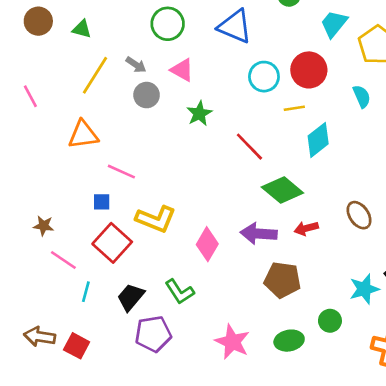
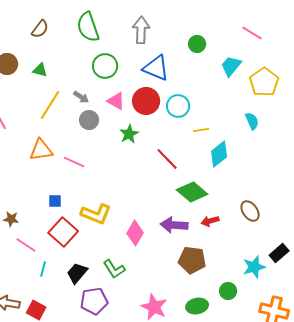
red circle: (309, 70) -> (146, 101), moved
pink line: (121, 172) -> (74, 162), moved

